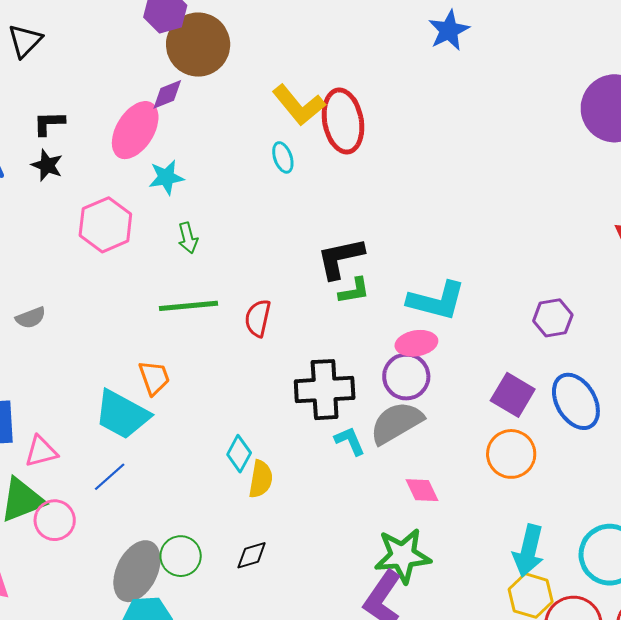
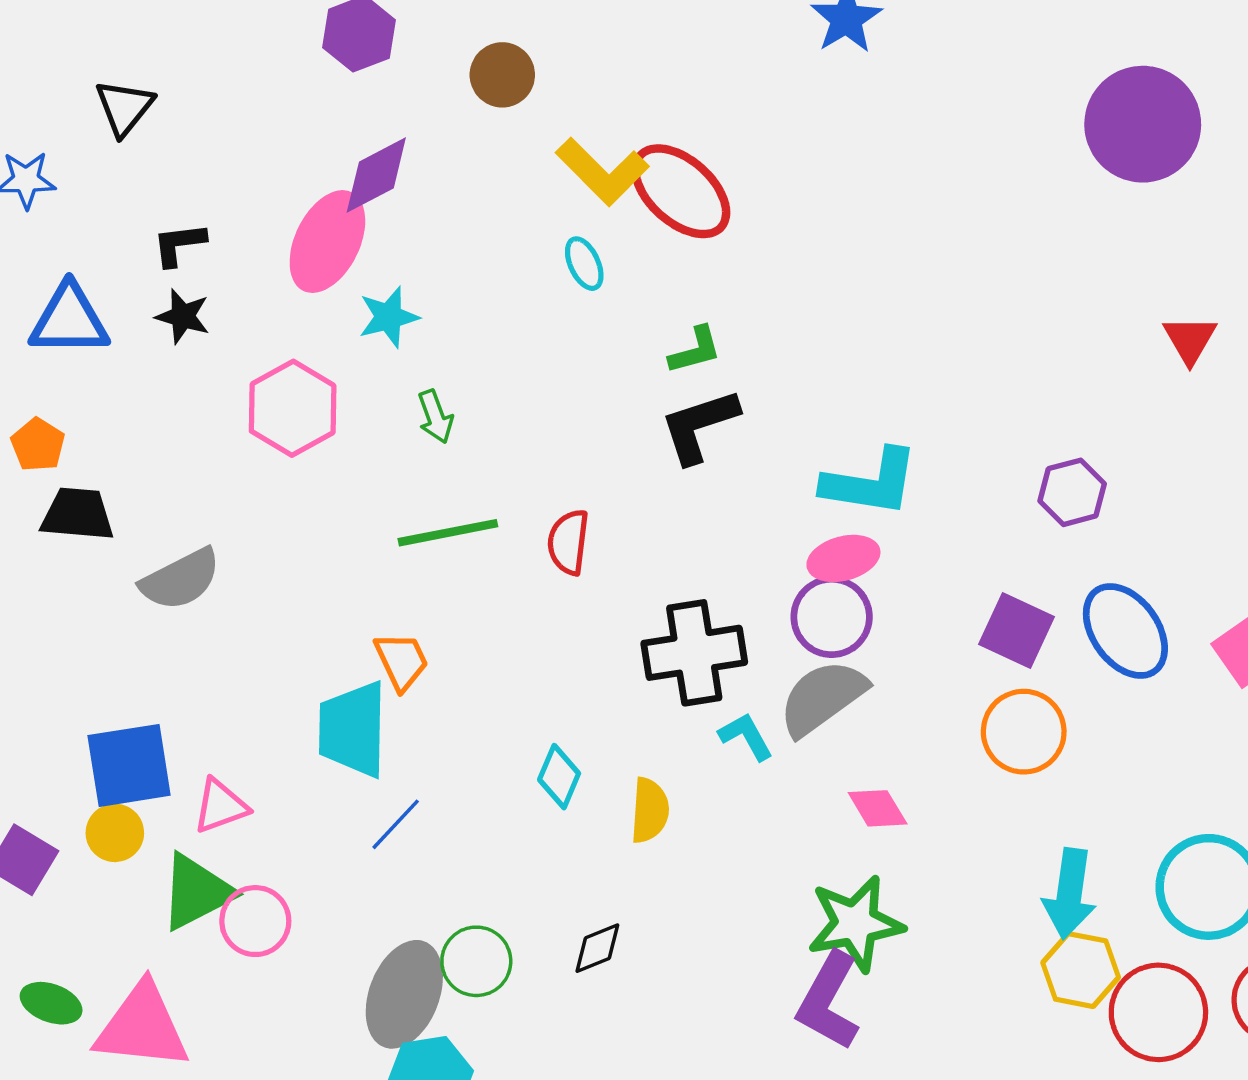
brown circle: (198, 45) -> (502, 75), moved, size x0.6
purple diamond: (167, 94) -> (376, 175), size x1.4
red ellipse: (343, 121) -> (681, 191), turned -32
green L-shape: (354, 291) -> (695, 350), moved
gray semicircle: (31, 318) -> (181, 579), size x1.6
cyan trapezoid: (122, 414) -> (353, 729), turned 68
blue line: (110, 477) -> (396, 824), moved
yellow semicircle: (261, 479) -> (650, 810), moved

